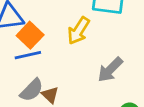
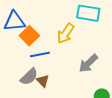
blue line: (28, 55) -> (40, 55), moved

